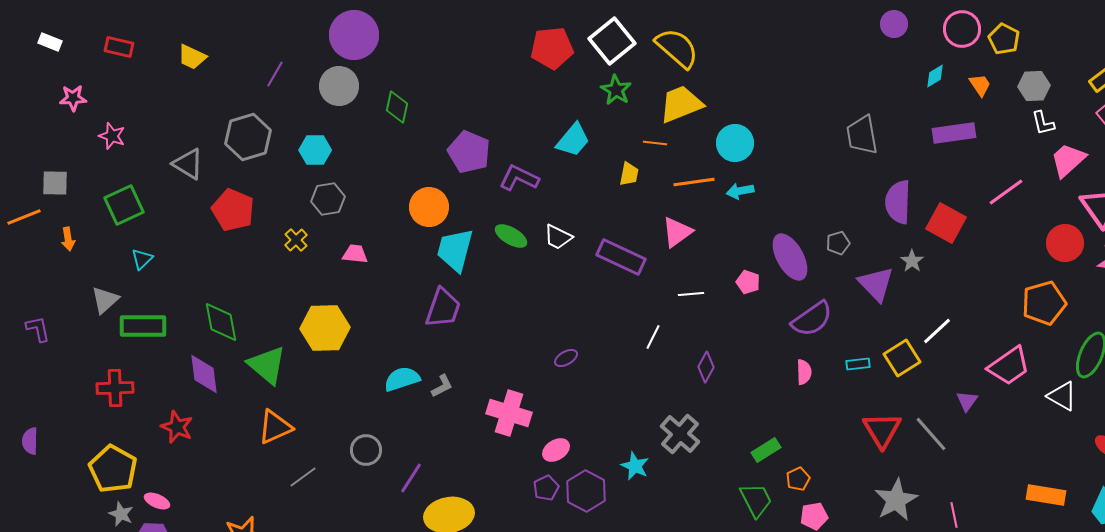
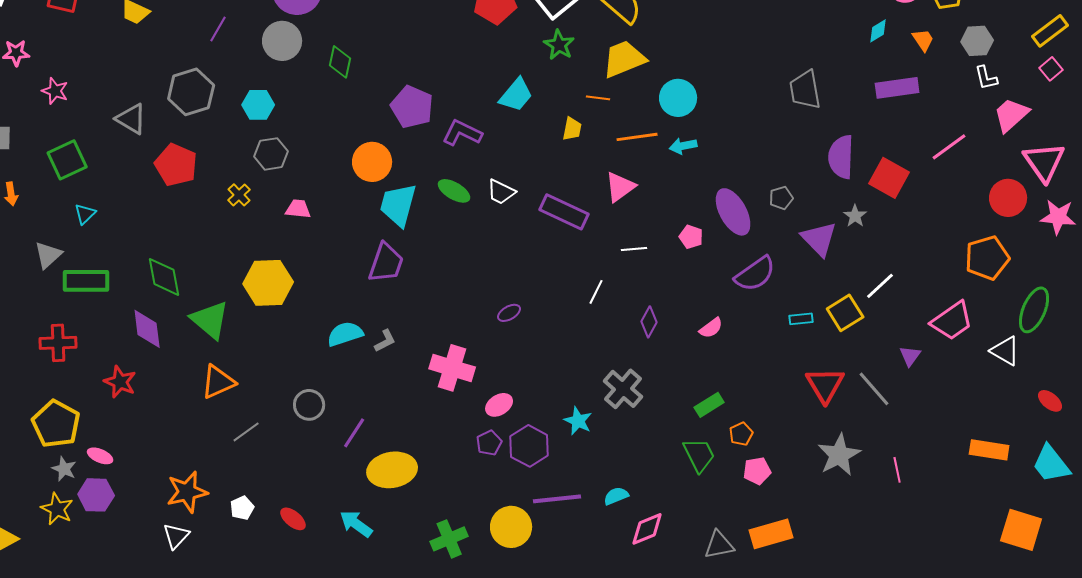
pink semicircle: (804, 372) -> (711, 328), moved, turned 55

